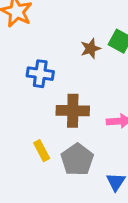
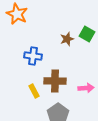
yellow rectangle: (42, 151) -> (34, 91), moved

